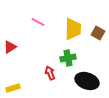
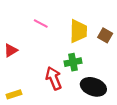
red arrow: (50, 73) -> (54, 78), size x1.5

